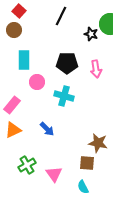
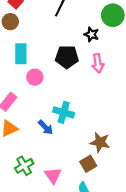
black star: (91, 34) -> (91, 34), moved
cyan cross: (64, 96) -> (64, 112), moved
brown square: (87, 163) -> (88, 164), turned -35

